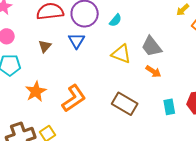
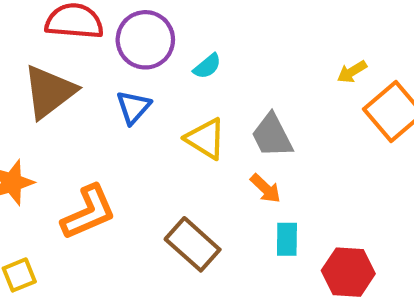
blue triangle: (76, 41) -> (133, 107), moved
brown triangle: (45, 46) -> (49, 92), size x2.0
cyan rectangle: (169, 107) -> (287, 239), moved

